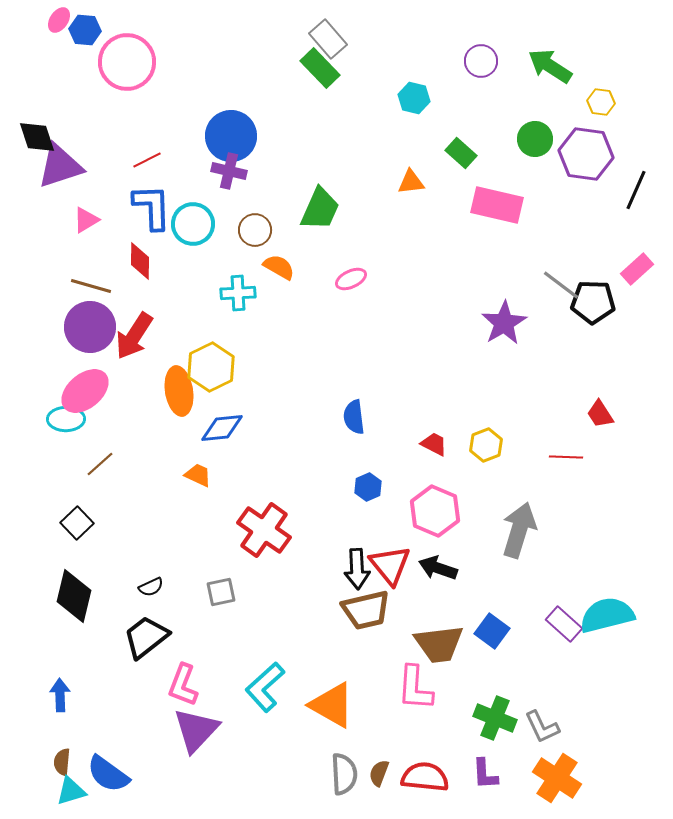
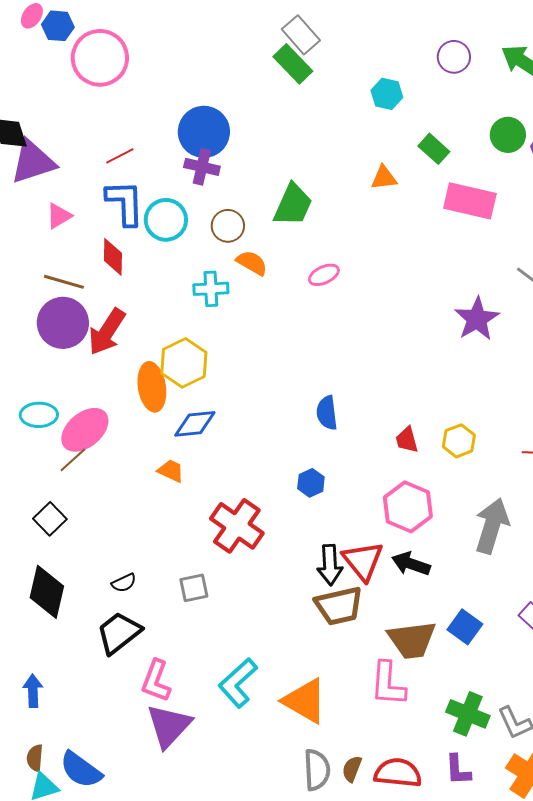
pink ellipse: (85, 391) -> (85, 430), moved
red trapezoid: (434, 444) -> (407, 440), turned -132
blue hexagon: (368, 487) -> (311, 483), moved

